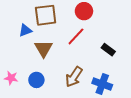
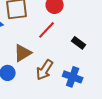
brown triangle: (44, 49) -> (23, 53), moved, turned 30

